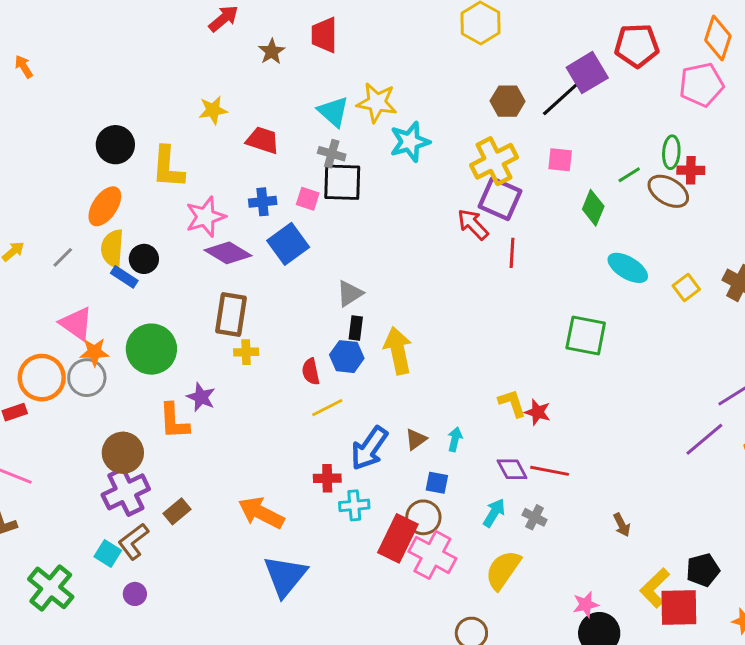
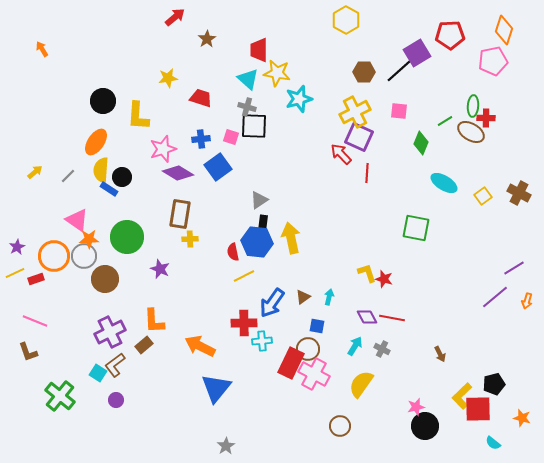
red trapezoid: (324, 35) -> (259, 50), moved
blue hexagon: (347, 357) -> (257, 242), size x1.4
orange L-shape: (174, 421) -> (154, 321), moved
brown circle: (123, 453) -> (105, 279), moved
red cross: (327, 478) -> (244, 323), size x1.4

